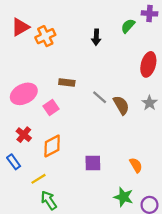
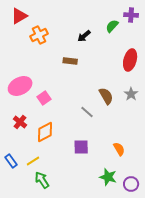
red triangle: (20, 27) -> (19, 16), moved
black arrow: (96, 37) -> (84, 36), turned 48
brown rectangle: (67, 83) -> (70, 61), moved
gray line: (100, 97) -> (87, 112), moved
blue rectangle: (14, 162) -> (11, 161), moved

